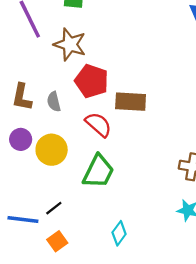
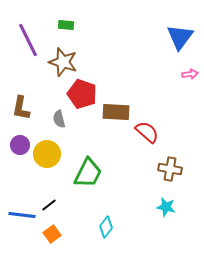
gray semicircle: (54, 102) -> (59, 119), moved
red semicircle: (98, 125) -> (147, 132), moved

